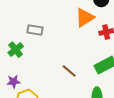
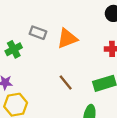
orange triangle: (85, 18) -> (67, 38), moved

